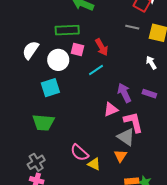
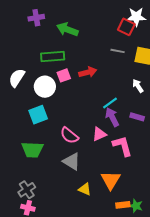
red arrow: (102, 47) -> (88, 72), turned -72
pink square: (78, 49) -> (64, 75), turned -32
cyan line: (96, 70) -> (110, 103), moved
gray triangle: (126, 137) -> (72, 161), moved
pink semicircle: (80, 153) -> (69, 135), moved
orange triangle: (120, 156) -> (111, 180), size x1.5

